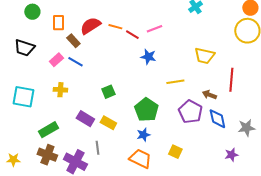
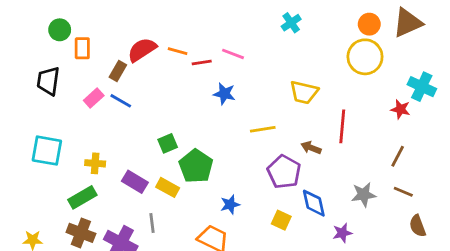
orange rectangle: (58, 23) -> (82, 48), moved
pink line: (154, 29) -> (233, 54), turned 42
red line: (132, 35) -> (202, 62), turned -40
brown rectangle: (73, 41) -> (118, 71), turned 72
black trapezoid: (24, 48) -> (48, 81), turned 80
yellow cross: (60, 90) -> (95, 163), moved
green pentagon: (146, 110) -> (196, 166), moved
blue diamond: (217, 119) -> (314, 203), moved
blue star: (143, 135) -> (230, 205), moved
yellow square: (175, 152) -> (281, 220), moved

